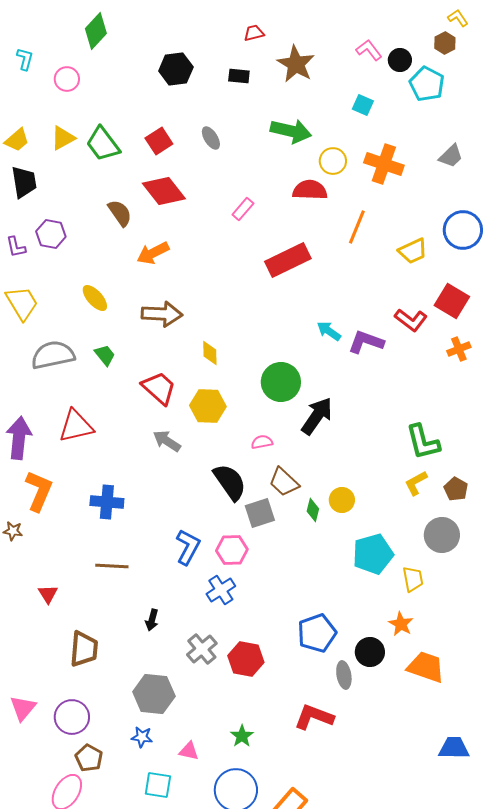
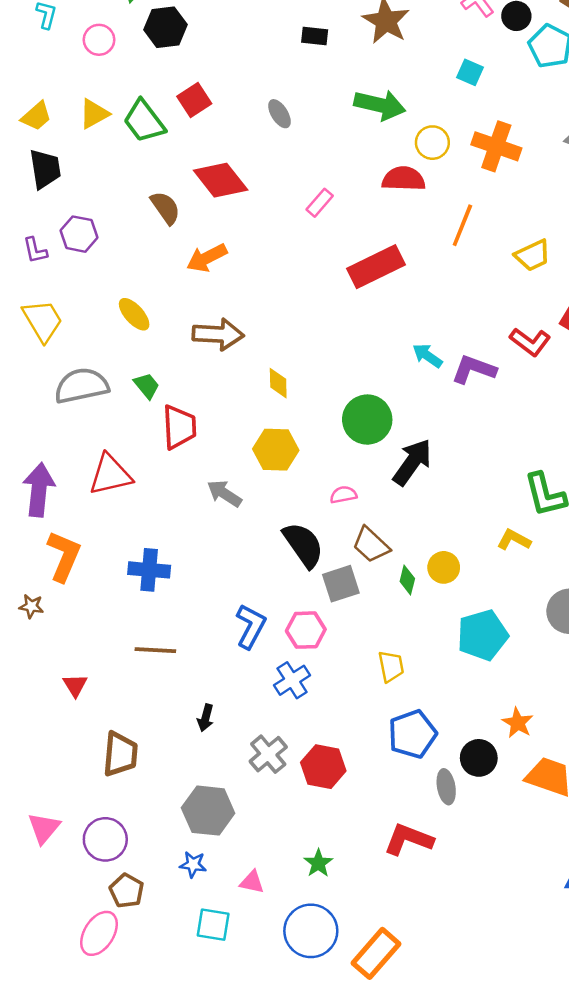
black hexagon: (176, 69) -> (165, 27), moved
red square: (159, 141) -> (194, 100), moved
red trapezoid: (159, 388) -> (179, 427), moved, turned 45
yellow L-shape: (416, 483) -> (514, 540), moved, turned 56
yellow trapezoid: (413, 579) -> (391, 666), moved

